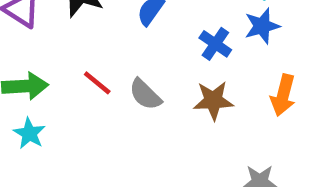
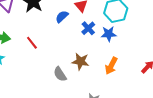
blue cross: (215, 44) -> (88, 28), moved
gray semicircle: (145, 94) -> (60, 74), moved

